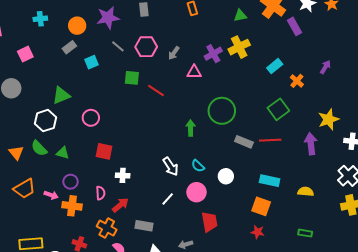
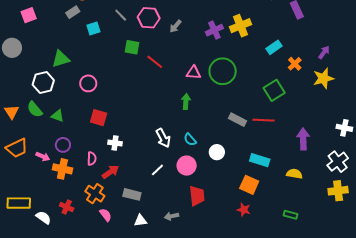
pink triangle: (194, 72) -> (194, 73), moved
green circle: (222, 111) -> (223, 71), moved
yellow star: (329, 119) -> (323, 78), moved
purple arrow: (311, 144) -> (303, 139), moved

